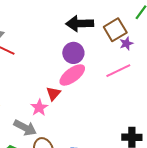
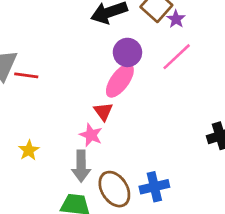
purple circle: (73, 53) -> (127, 52), moved
gray arrow: (25, 128) -> (81, 166), turned 80

